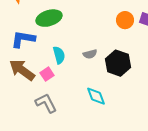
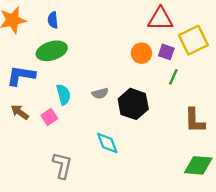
brown arrow: (22, 70) -> (20, 112), size x0.6
gray L-shape: (46, 103) -> (62, 165), moved, turned 40

